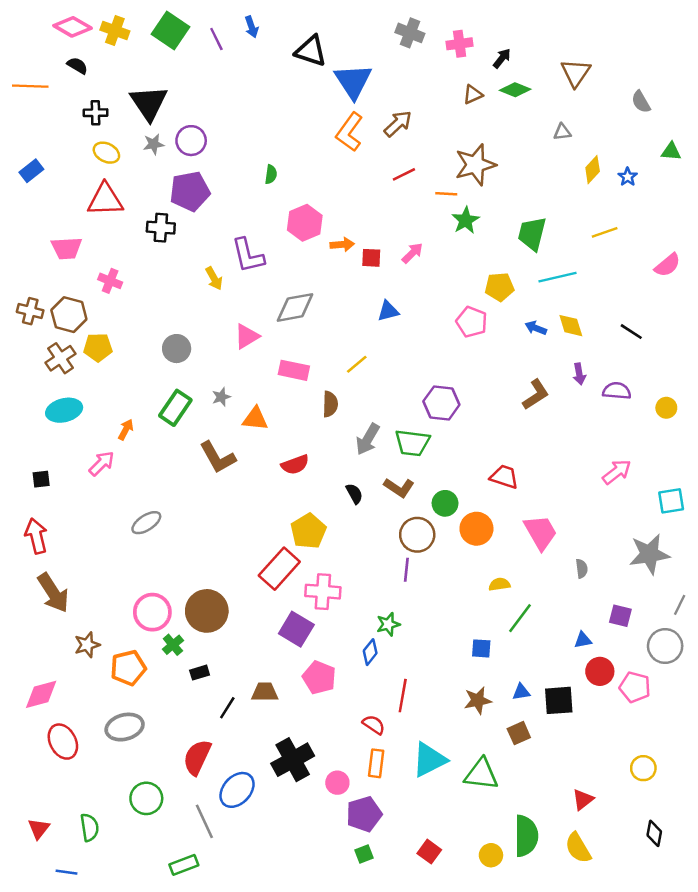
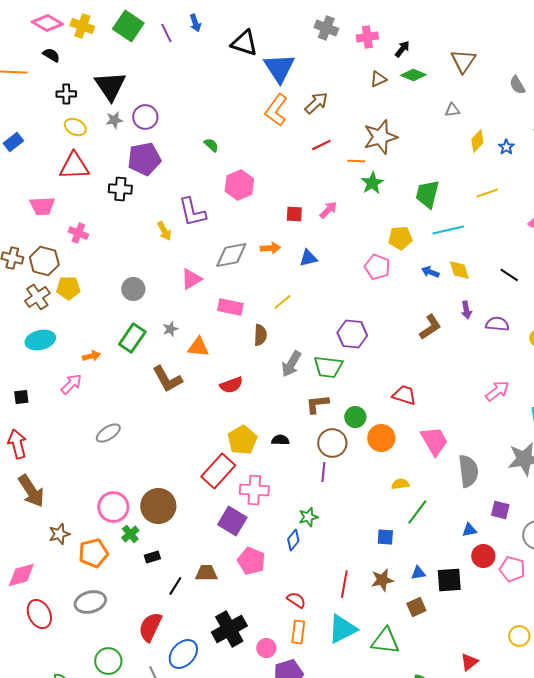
green semicircle: (271, 174) -> (211, 145), turned -56
orange arrow: (342, 245) -> (270, 248), moved
orange arrow: (126, 430) -> (91, 356), turned 48
brown L-shape: (399, 488) -> (317, 404), turned 140
black semicircle: (354, 494) -> (280, 440), moved, turned -60
gray semicircle: (582, 569) -> (468, 471), size x2.0
red line: (403, 696) -> (344, 584), moved

